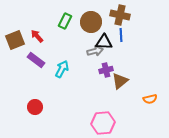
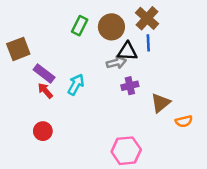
brown cross: (120, 15) -> (147, 18), turned 30
red arrow: (37, 36) -> (45, 91), moved
brown triangle: (120, 81) -> (161, 103), moved

